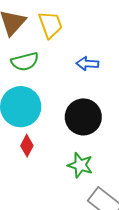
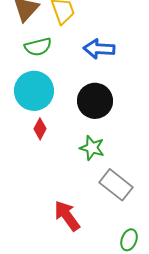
blue arrow: (87, 64) -> (99, 49), size x1.4

